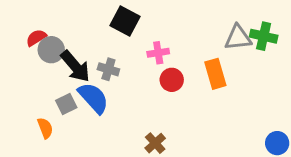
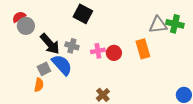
red semicircle: (36, 38) -> (19, 17), moved
gray circle: (51, 50) -> (26, 26), moved
pink cross: (158, 53) -> (98, 51), moved
orange semicircle: (45, 128) -> (39, 85), moved, turned 32

